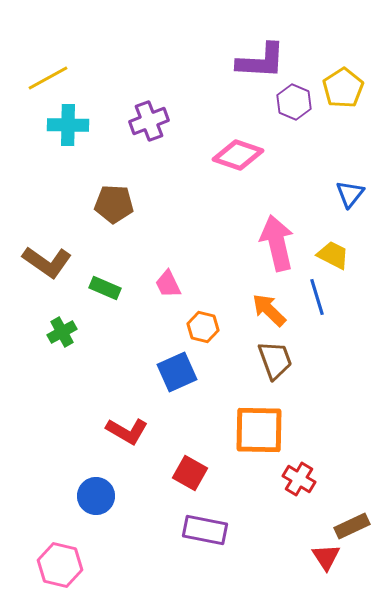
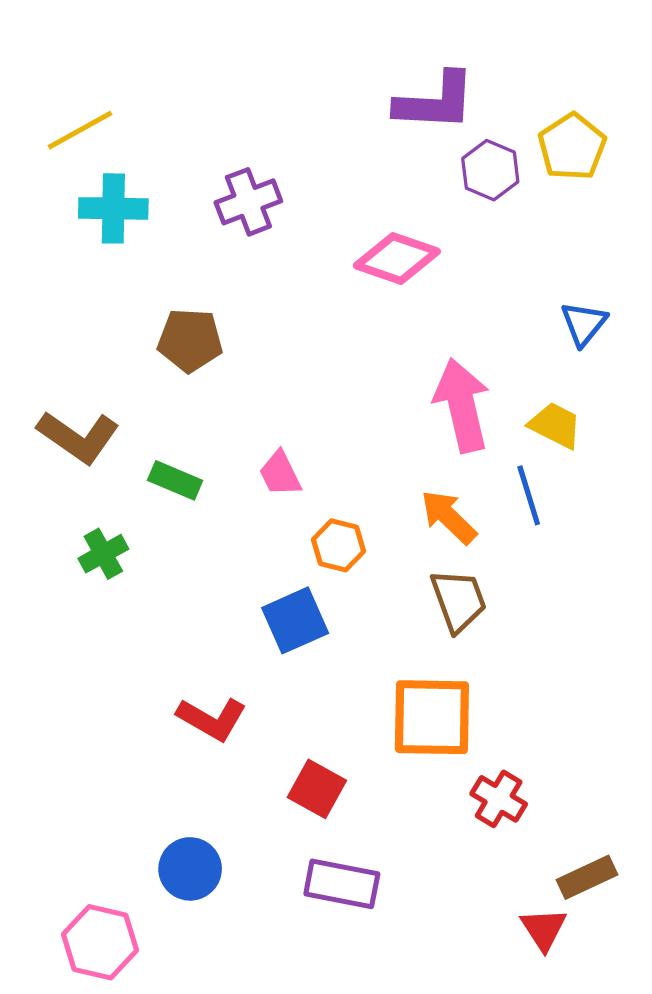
blue circle: (96, 496) -> (190, 869), moved

